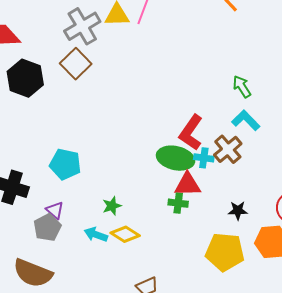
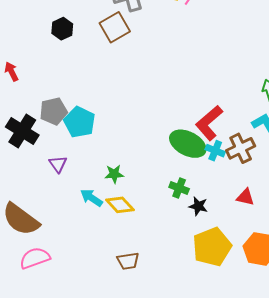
black hexagon: (25, 78) -> (62, 29), size x0.6
red triangle: (188, 185) -> (245, 197), moved, size x0.7
black star: (238, 211) -> (198, 206), moved
gray pentagon: (47, 228) -> (53, 111), moved
yellow pentagon: (225, 252) -> (212, 247), turned 30

